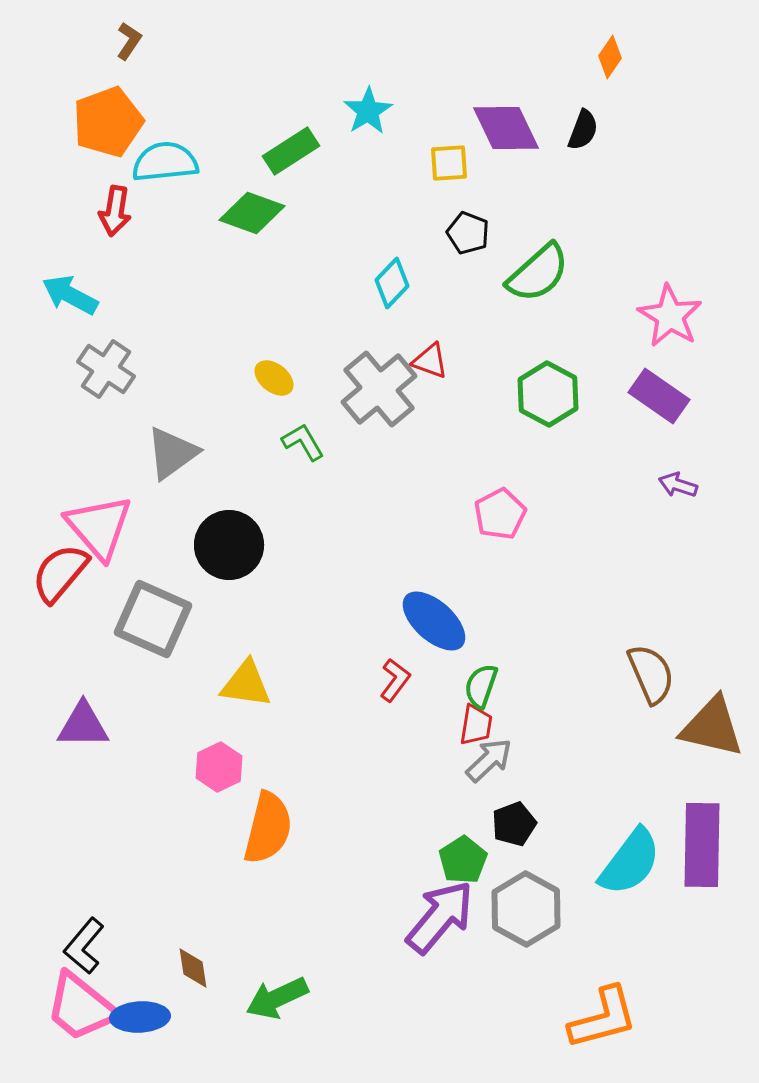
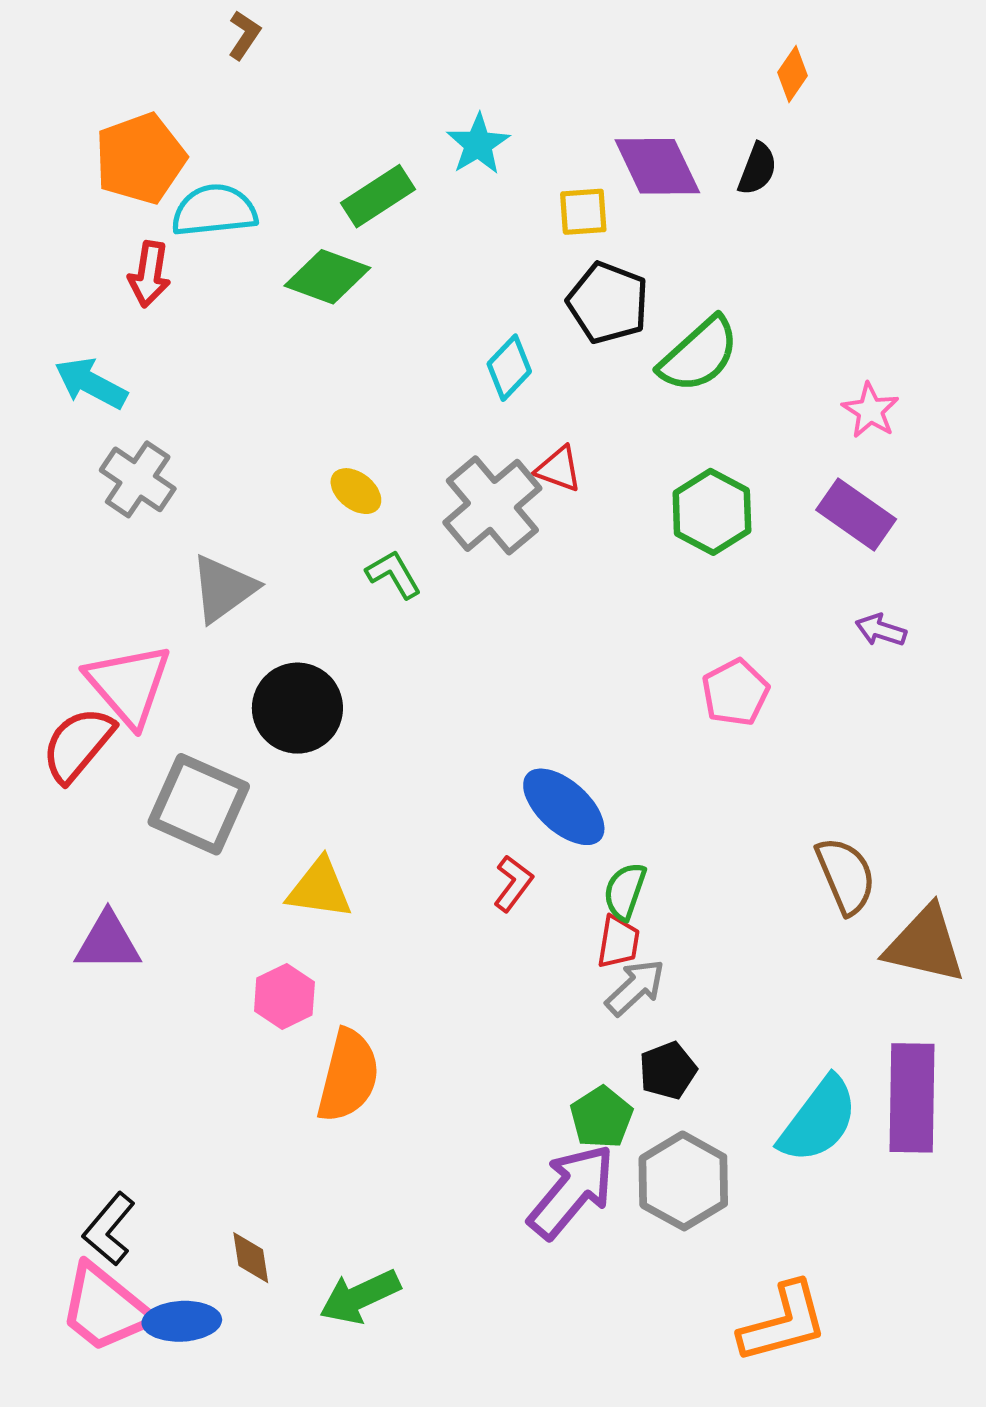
brown L-shape: (129, 41) -> (244, 35), moved
black pentagon: (468, 233) -> (608, 303), size x1.5
pink star: (670, 316) -> (870, 411), size x0.7
pink pentagon: (500, 514) -> (735, 692), moved

